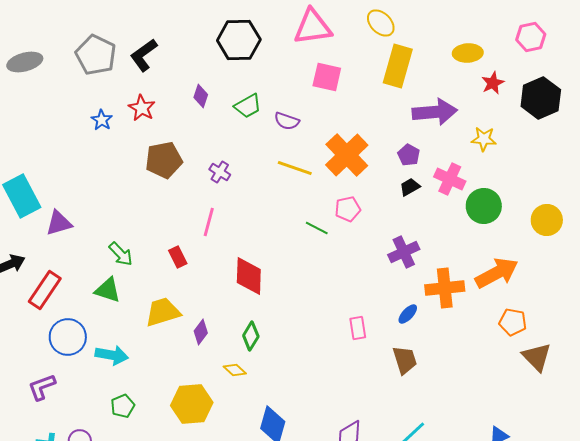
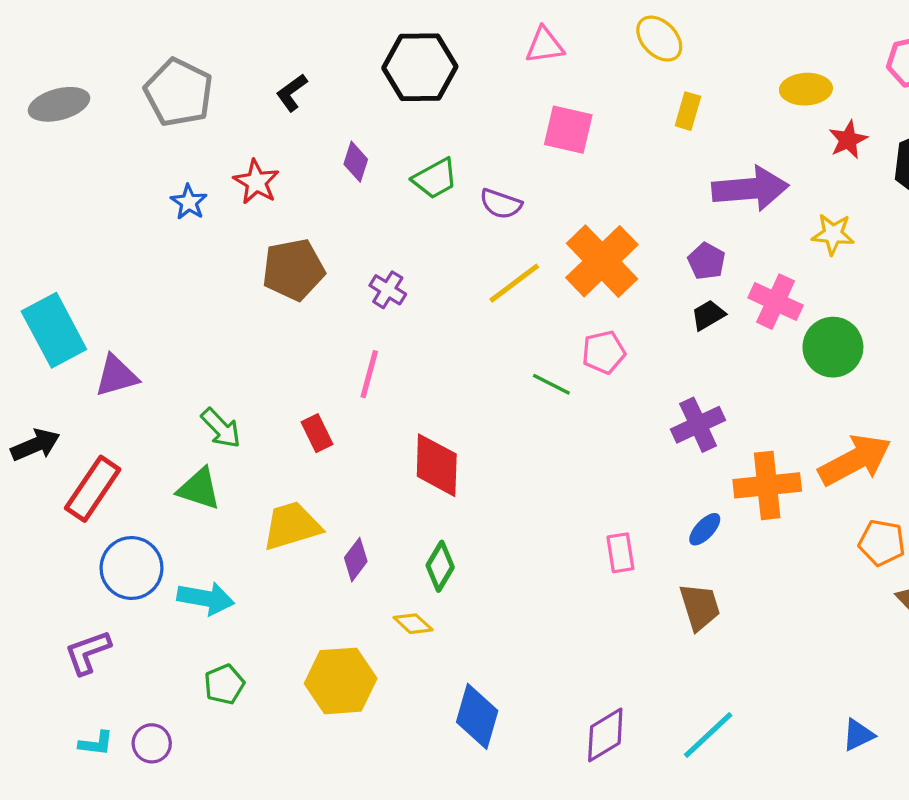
pink triangle: (313, 27) -> (545, 45), size x0.6
black L-shape: (144, 55) -> (292, 93), moved, size x0.7
yellow rectangle: (398, 66) -> (688, 111), size x0.5
yellow line: (295, 168) -> (514, 283), turned -56

